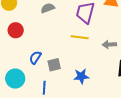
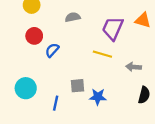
blue semicircle: (35, 58) -> (52, 50), moved
gray square: (54, 65) -> (78, 86), moved

